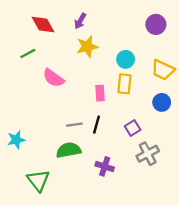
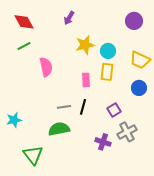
red diamond: (43, 24) -> (24, 22), moved
yellow star: (87, 47) -> (85, 45), moved
pink semicircle: (53, 78) -> (46, 67), turned -138
purple cross: (105, 166) -> (103, 142), moved

